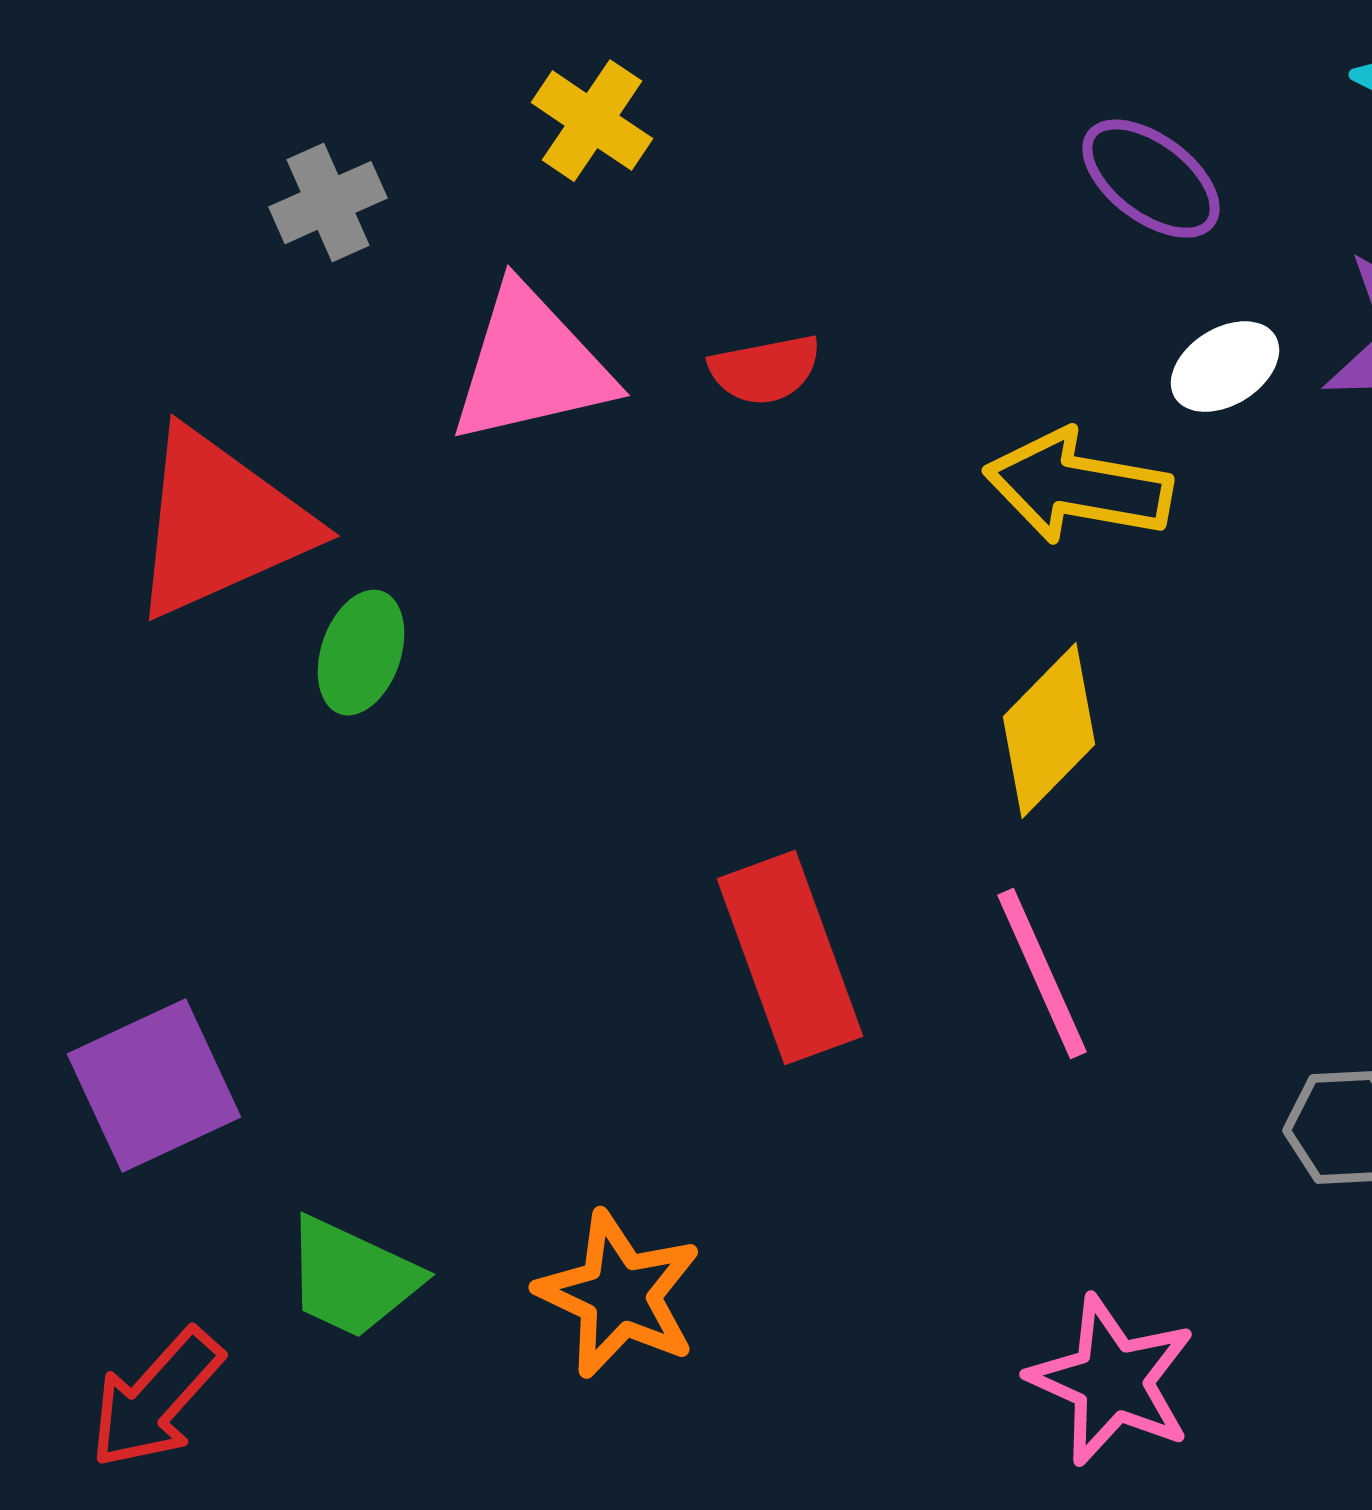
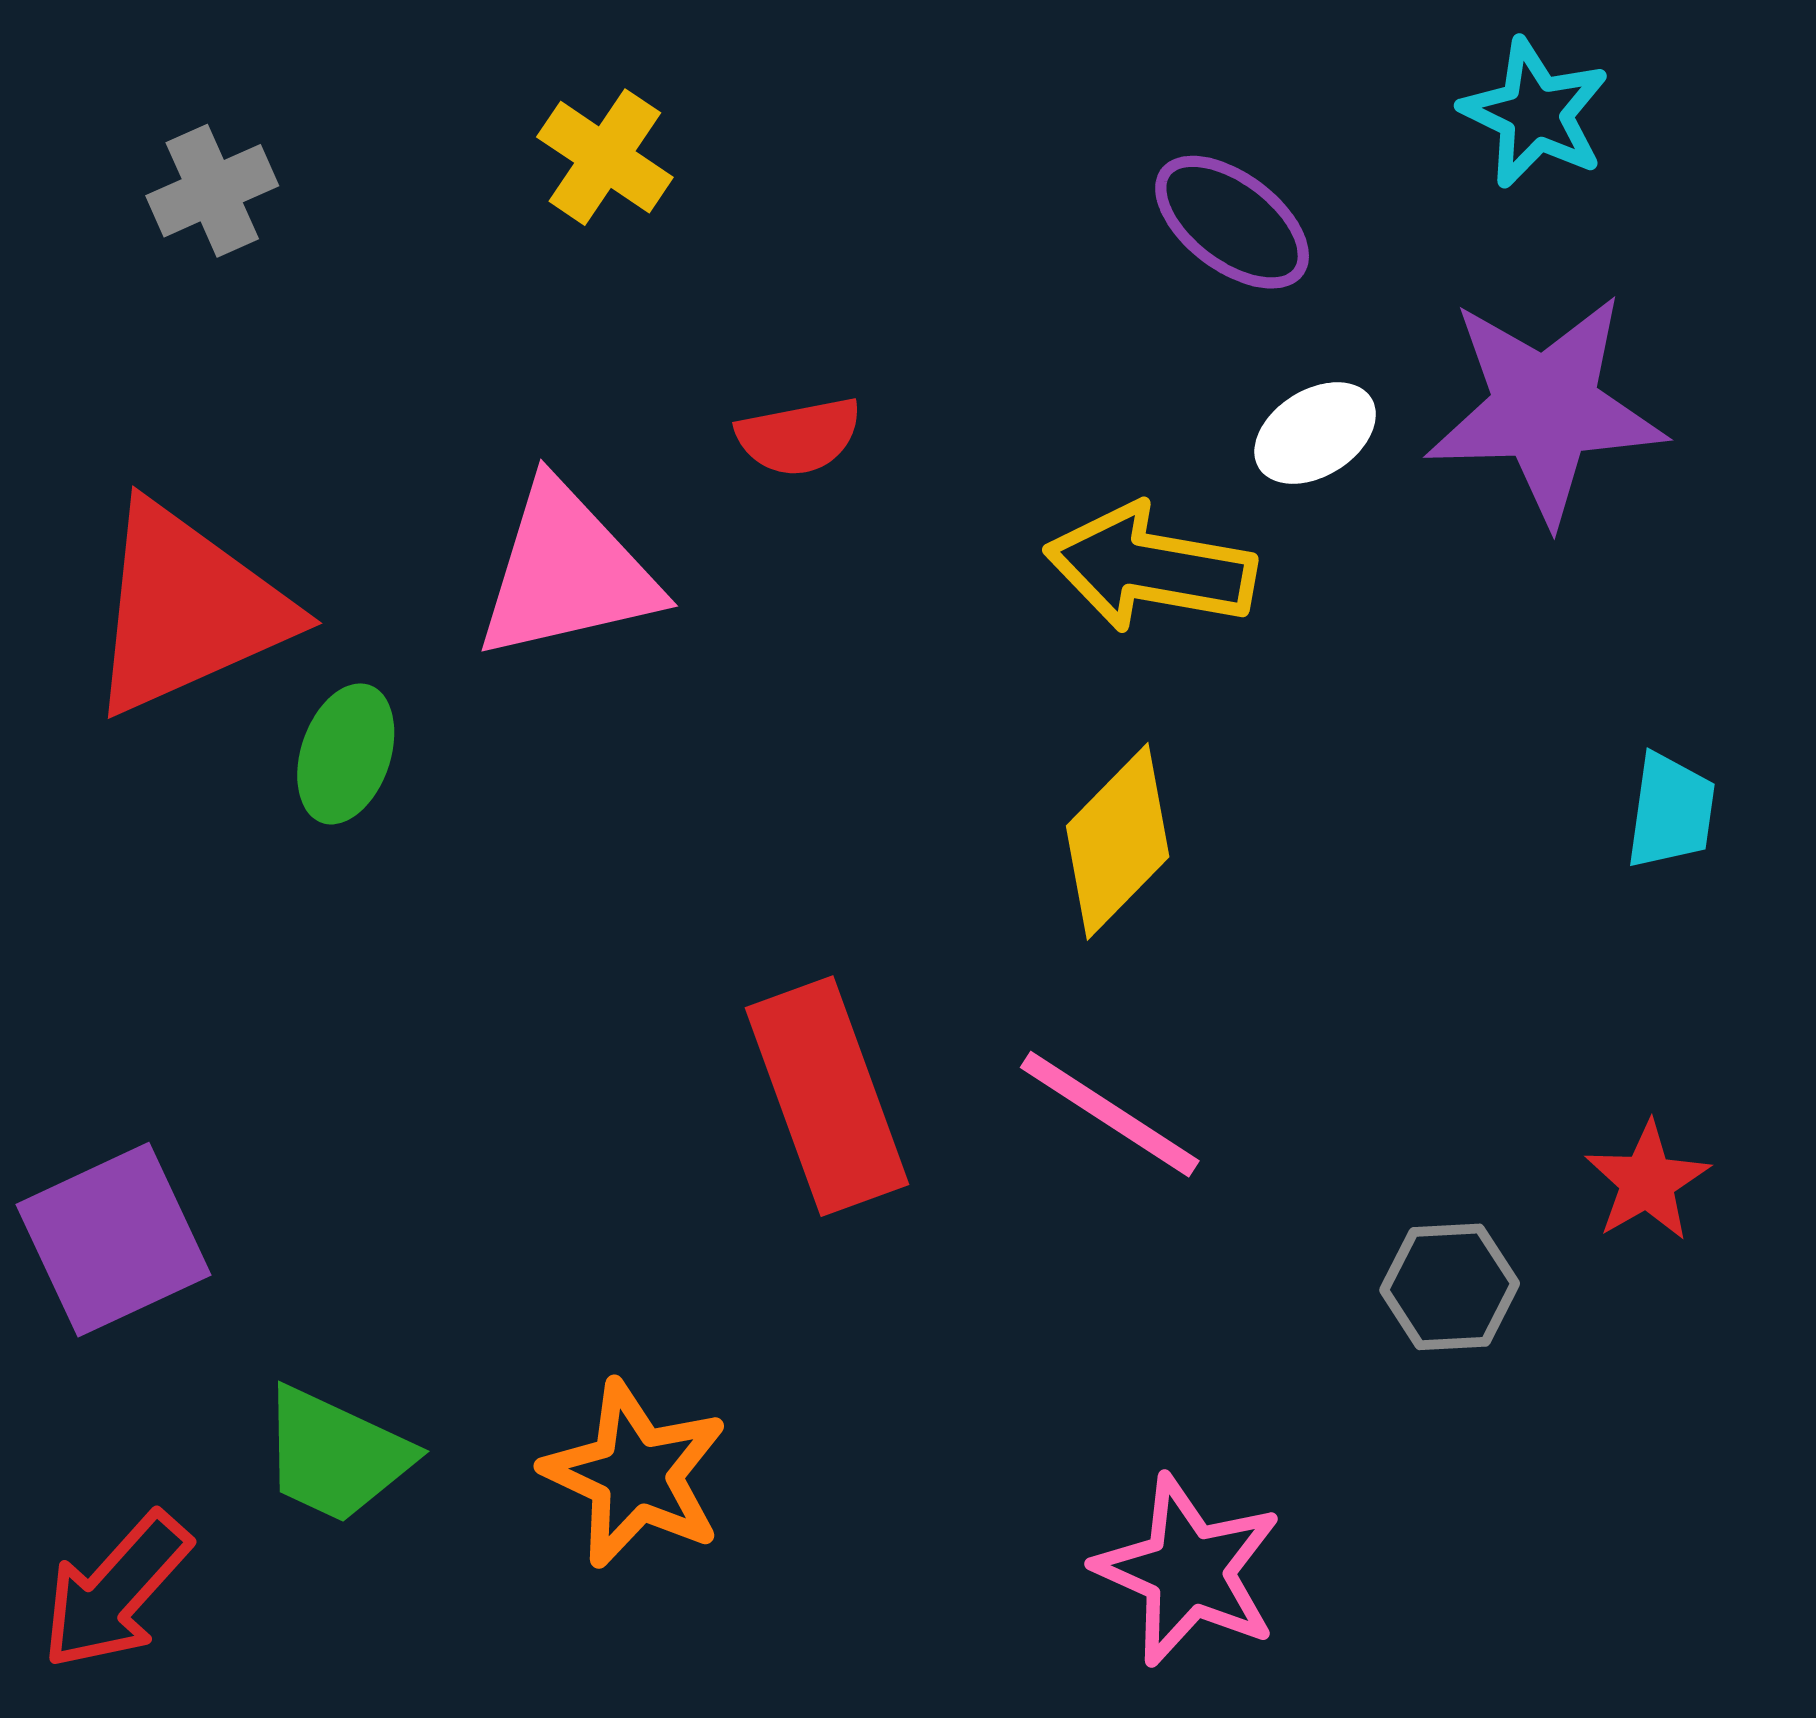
gray cross: (328, 203) -> (212, 191), moved
pink triangle: (531, 366) -> (567, 572), moved
pink line: (1042, 974) -> (1110, 1114), turned -33

